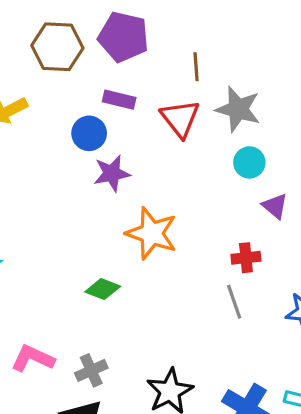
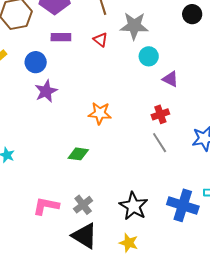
red triangle: (180, 118) -> (100, 40), size x0.6
blue circle: (89, 133) -> (36, 62), moved
purple star: (112, 173) -> (46, 91), moved
orange star: (152, 233) -> (100, 113), size x0.7

